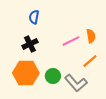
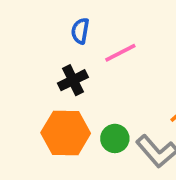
pink line: (71, 41) -> (120, 53), moved

